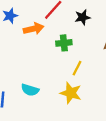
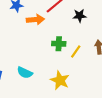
green cross: (64, 43) -> (59, 44), moved
yellow line: (77, 68) -> (76, 51), moved

